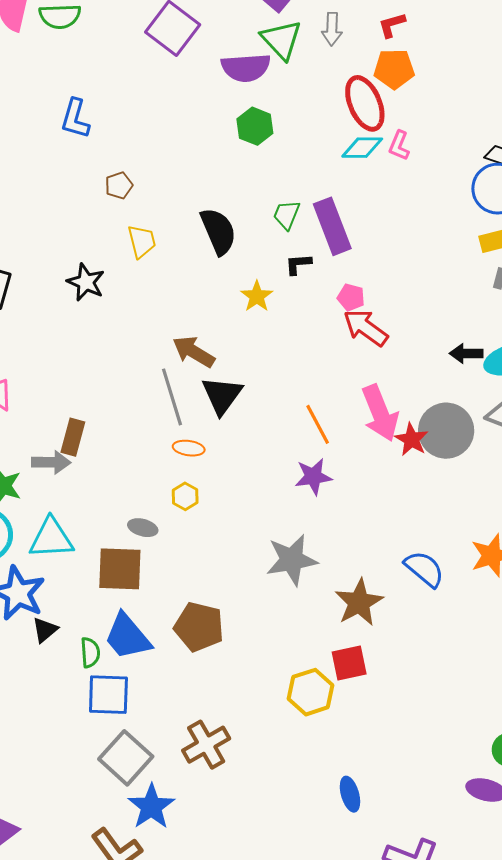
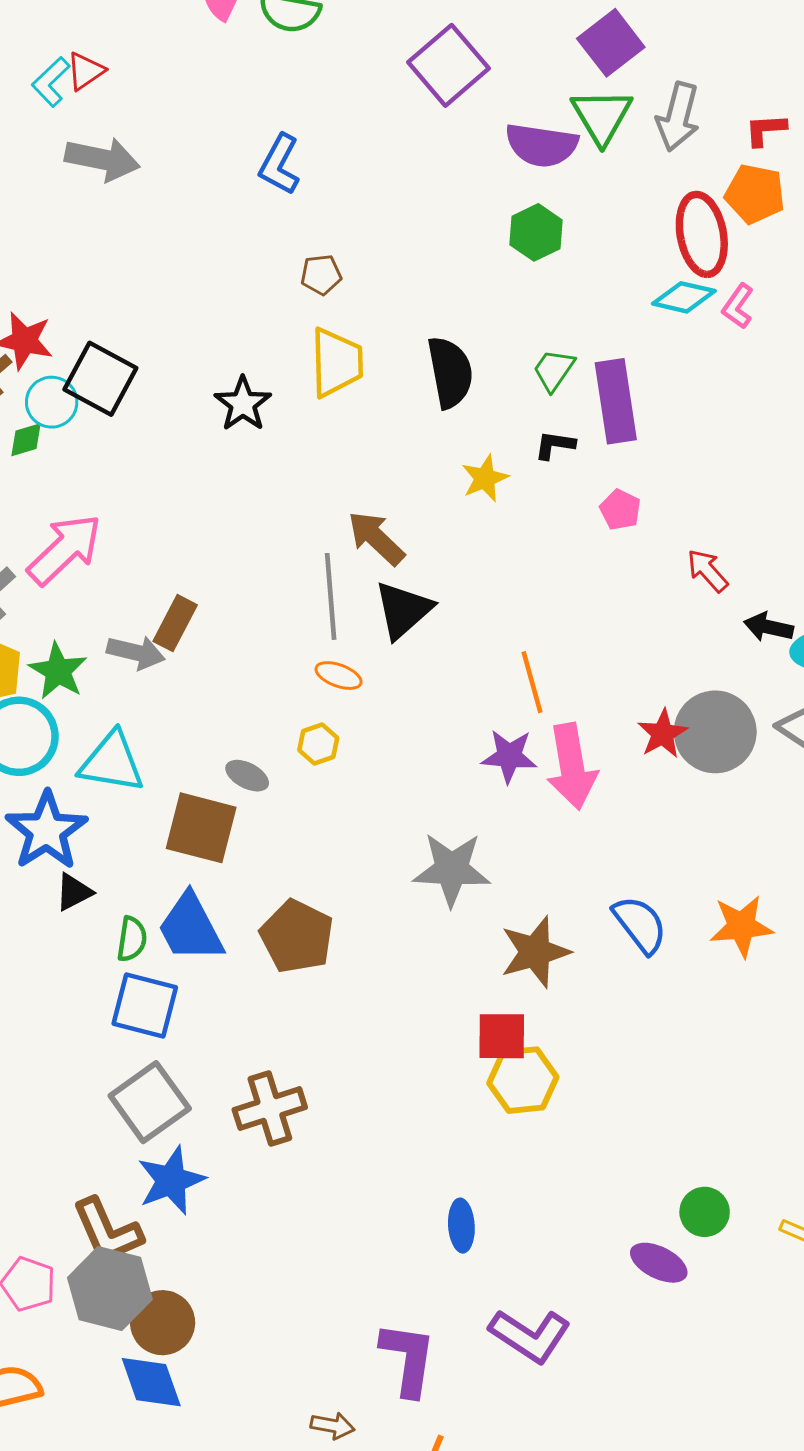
gray arrow: (332, 29) -> (678, 117), size x1.4
yellow trapezoid: (142, 241) -> (336, 362), size x1.4
red arrow: (366, 328) -> (708, 571), moved, size x0.7
pink arrow: (380, 413) -> (572, 767), moved
yellow hexagon: (311, 692) -> (523, 1080), moved

